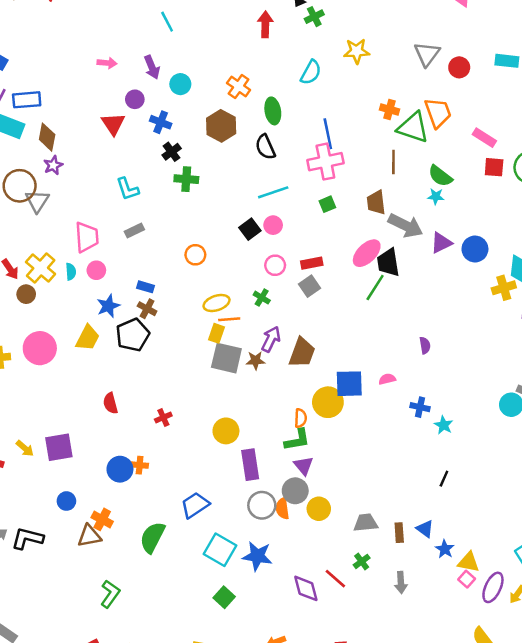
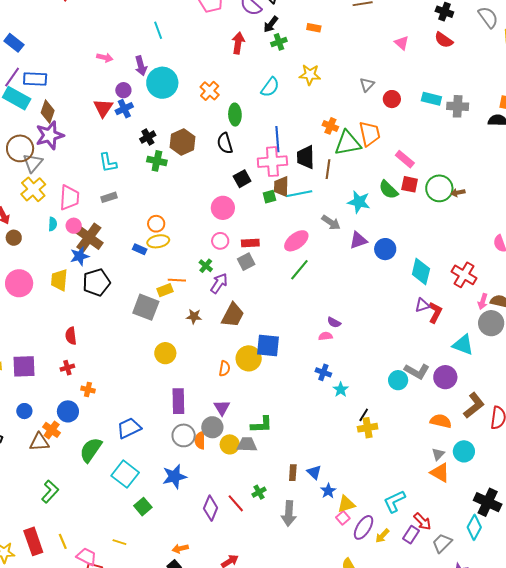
gray triangle: (427, 54) -> (367, 85), size x0.7
cyan circle: (180, 84) -> (162, 83), size x1.8
blue cross: (161, 122) -> (124, 109), moved, turned 36
brown hexagon: (221, 126) -> (182, 142), moved
green triangle: (413, 127) -> (348, 143), turned -36
purple star: (53, 165) -> (50, 135), size x1.8
green semicircle: (440, 176) -> (388, 190), moved
cyan line: (273, 192) -> (299, 194), moved
cyan star: (436, 196) -> (359, 202), size x1.6
brown trapezoid: (376, 203) -> (281, 186), moved
pink circle: (273, 225) -> (223, 208), size x1.5
gray arrow: (405, 226) -> (331, 222), size x0.7
black square: (250, 229) -> (242, 179), moved
black trapezoid: (388, 263) -> (306, 157), moved
yellow cross: (41, 268) -> (33, 189), moved
blue rectangle: (145, 287) -> (140, 249), moved
yellow cross: (504, 288) -> (368, 428), moved
yellow ellipse: (217, 303) -> (158, 241), moved
brown cross: (147, 309) -> (89, 237), moved, size x1.8
yellow rectangle: (217, 333) -> (165, 290), turned 42
yellow trapezoid: (88, 338) -> (59, 280), turned 150
purple arrow: (271, 339) -> (219, 283), moved
purple semicircle: (425, 345) -> (334, 322), turned 120
gray square: (226, 358) -> (146, 307), moved
pink semicircle: (387, 379) -> (326, 336), moved
red cross: (163, 417) -> (67, 368), moved
yellow circle: (226, 431) -> (165, 353), moved
green L-shape: (297, 440) -> (262, 425), moved
blue circle: (120, 469) -> (68, 411), moved
black line: (444, 479) -> (364, 415), moved
gray trapezoid: (366, 523) -> (247, 444), moved
cyan square: (220, 550) -> (125, 474), moved
blue star: (257, 556) -> (174, 477), turned -30
yellow triangle: (468, 562) -> (346, 504), turned -36
gray arrow: (401, 582) -> (289, 514), size x1.4
purple diamond: (306, 588) -> (211, 508), turned 30

